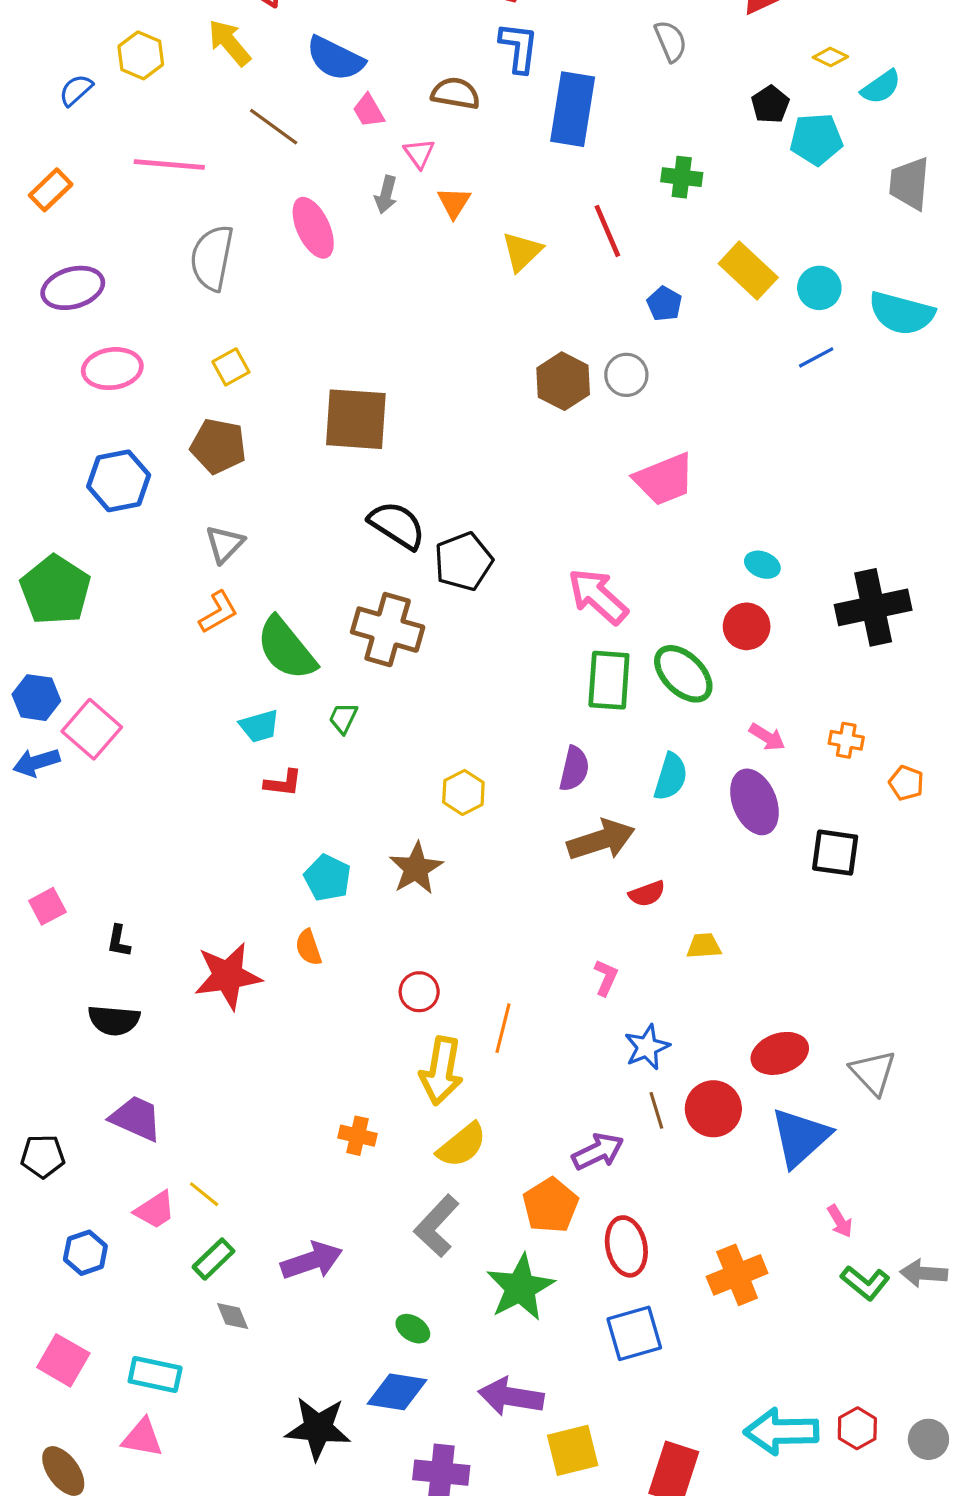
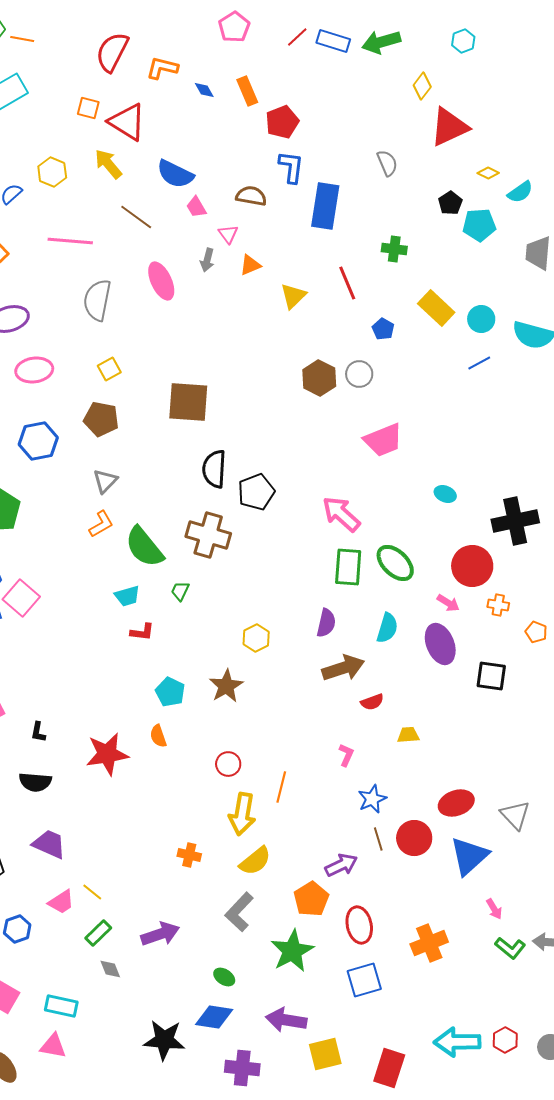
orange triangle: (454, 202) -> (250, 265), turned 35
black semicircle: (397, 525) -> (214, 469), turned -120
red circle: (747, 626) -> (472, 566), moved, size x1.4

